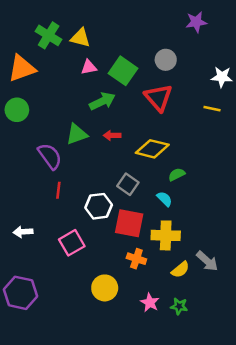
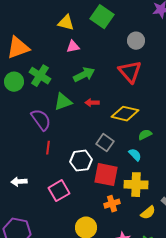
green cross: (49, 35) -> (40, 76), moved
green square: (123, 71) -> (102, 17), moved
orange cross: (136, 259) -> (112, 204), turned -35

